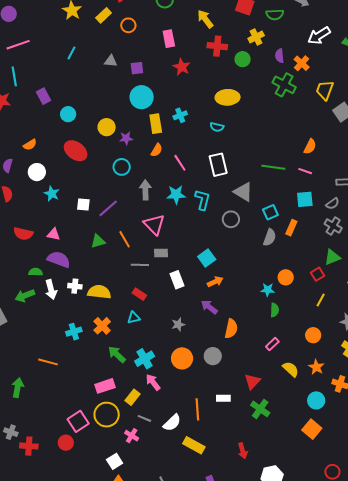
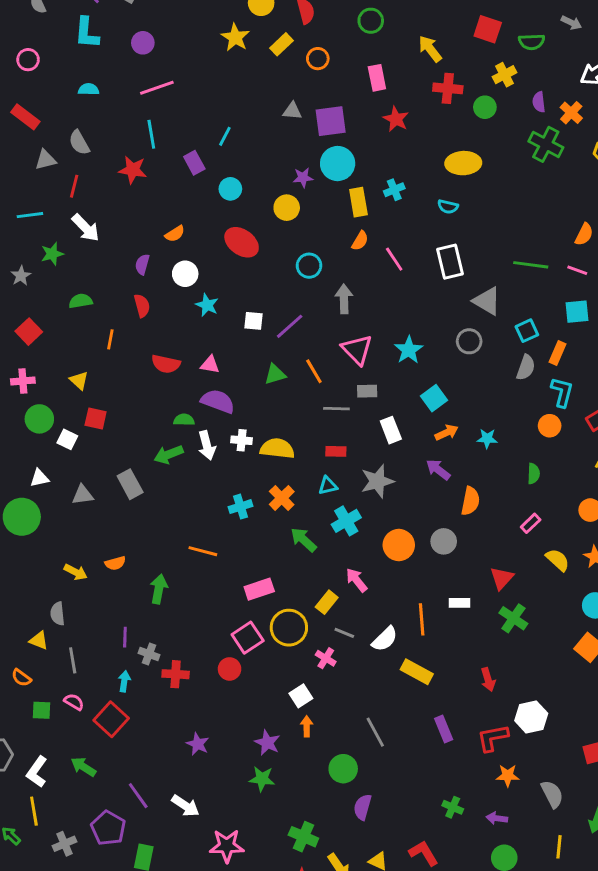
cyan line: (71, 53) -> (225, 136), moved
purple square: (137, 68) -> (331, 121), size x1.6
purple star: (126, 138) -> (303, 178), moved
cyan star: (176, 195) -> (409, 350), moved, turned -30
cyan L-shape: (203, 200) -> (562, 392), moved
cyan star: (268, 290) -> (487, 439), moved
red rectangle: (139, 294) -> (336, 451), turned -32
gray star: (178, 324) -> (377, 481), moved, size x1.6
cyan cross: (145, 359) -> (346, 521), moved
pink rectangle: (105, 386) -> (259, 589), moved

